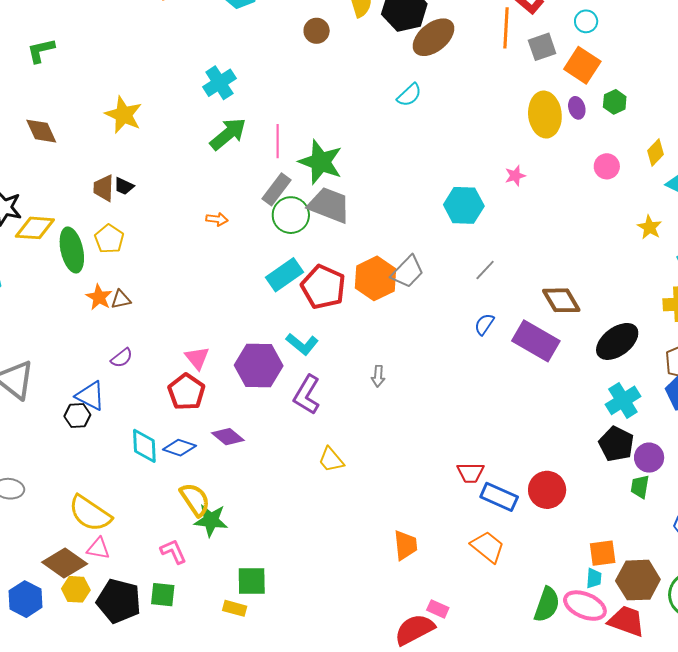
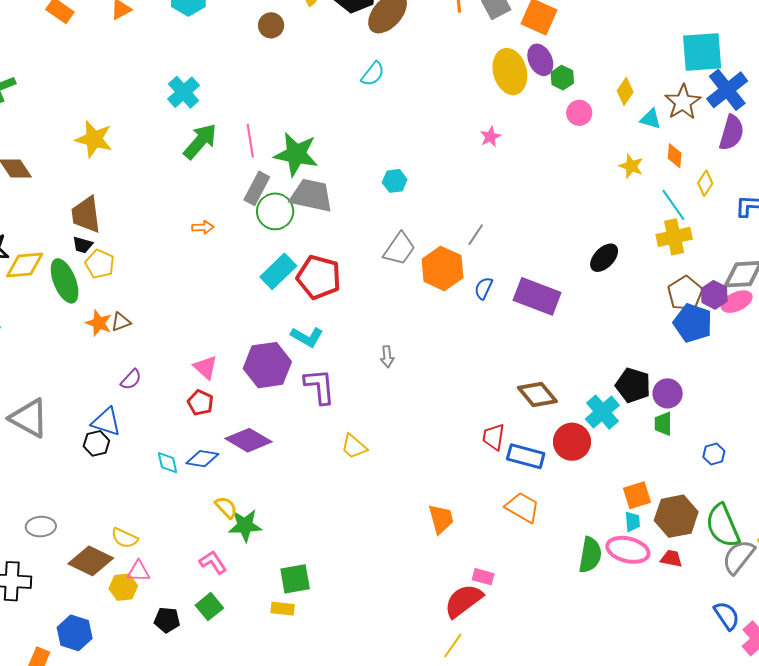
green hexagon: (615, 102) -> (562, 78), moved
purple ellipse: (577, 108) -> (540, 60), size x1.4
black trapezoid: (124, 186) -> (83, 245), moved
brown trapezoid: (104, 188) -> (86, 215), size x1.4
cyan hexagon: (464, 205) -> (395, 181), moved, size x0.6
orange hexagon: (376, 278) -> (442, 268), moved
brown diamond: (561, 300) -> (537, 395), moved
black ellipse: (617, 341) -> (604, 258), moved, size x0.7
red pentagon: (186, 392) -> (200, 403), size x0.7
purple L-shape: (307, 395) -> (320, 386), turned 153
cyan cross: (623, 400) -> (602, 412), moved
purple diamond: (228, 437) -> (248, 440), size x1.4
cyan diamond: (144, 446) -> (168, 463), size x0.7
red trapezoid: (470, 473) -> (494, 437), turned 108
yellow semicircle: (195, 500) -> (226, 508), size x0.7
yellow semicircle: (90, 513) -> (125, 538), size x0.6
brown diamond: (65, 563) -> (91, 561), moved
yellow hexagon: (76, 589) -> (123, 587), moved
green square: (163, 595) -> (209, 607), turned -36
black pentagon: (119, 601) -> (167, 620), size x0.6
red trapezoid: (627, 621) -> (671, 558), size x0.6

